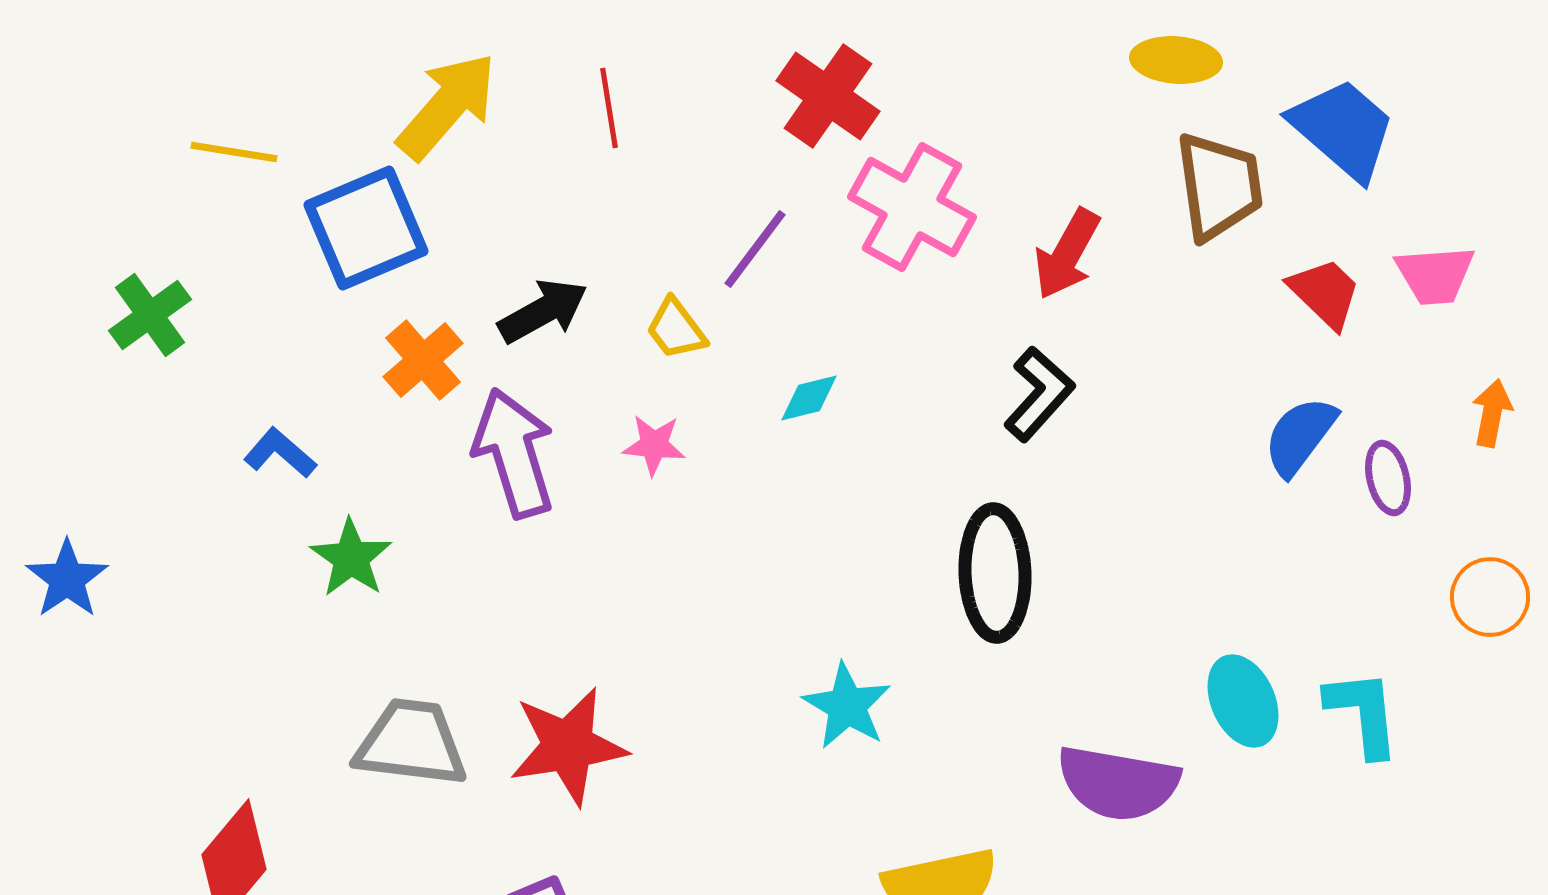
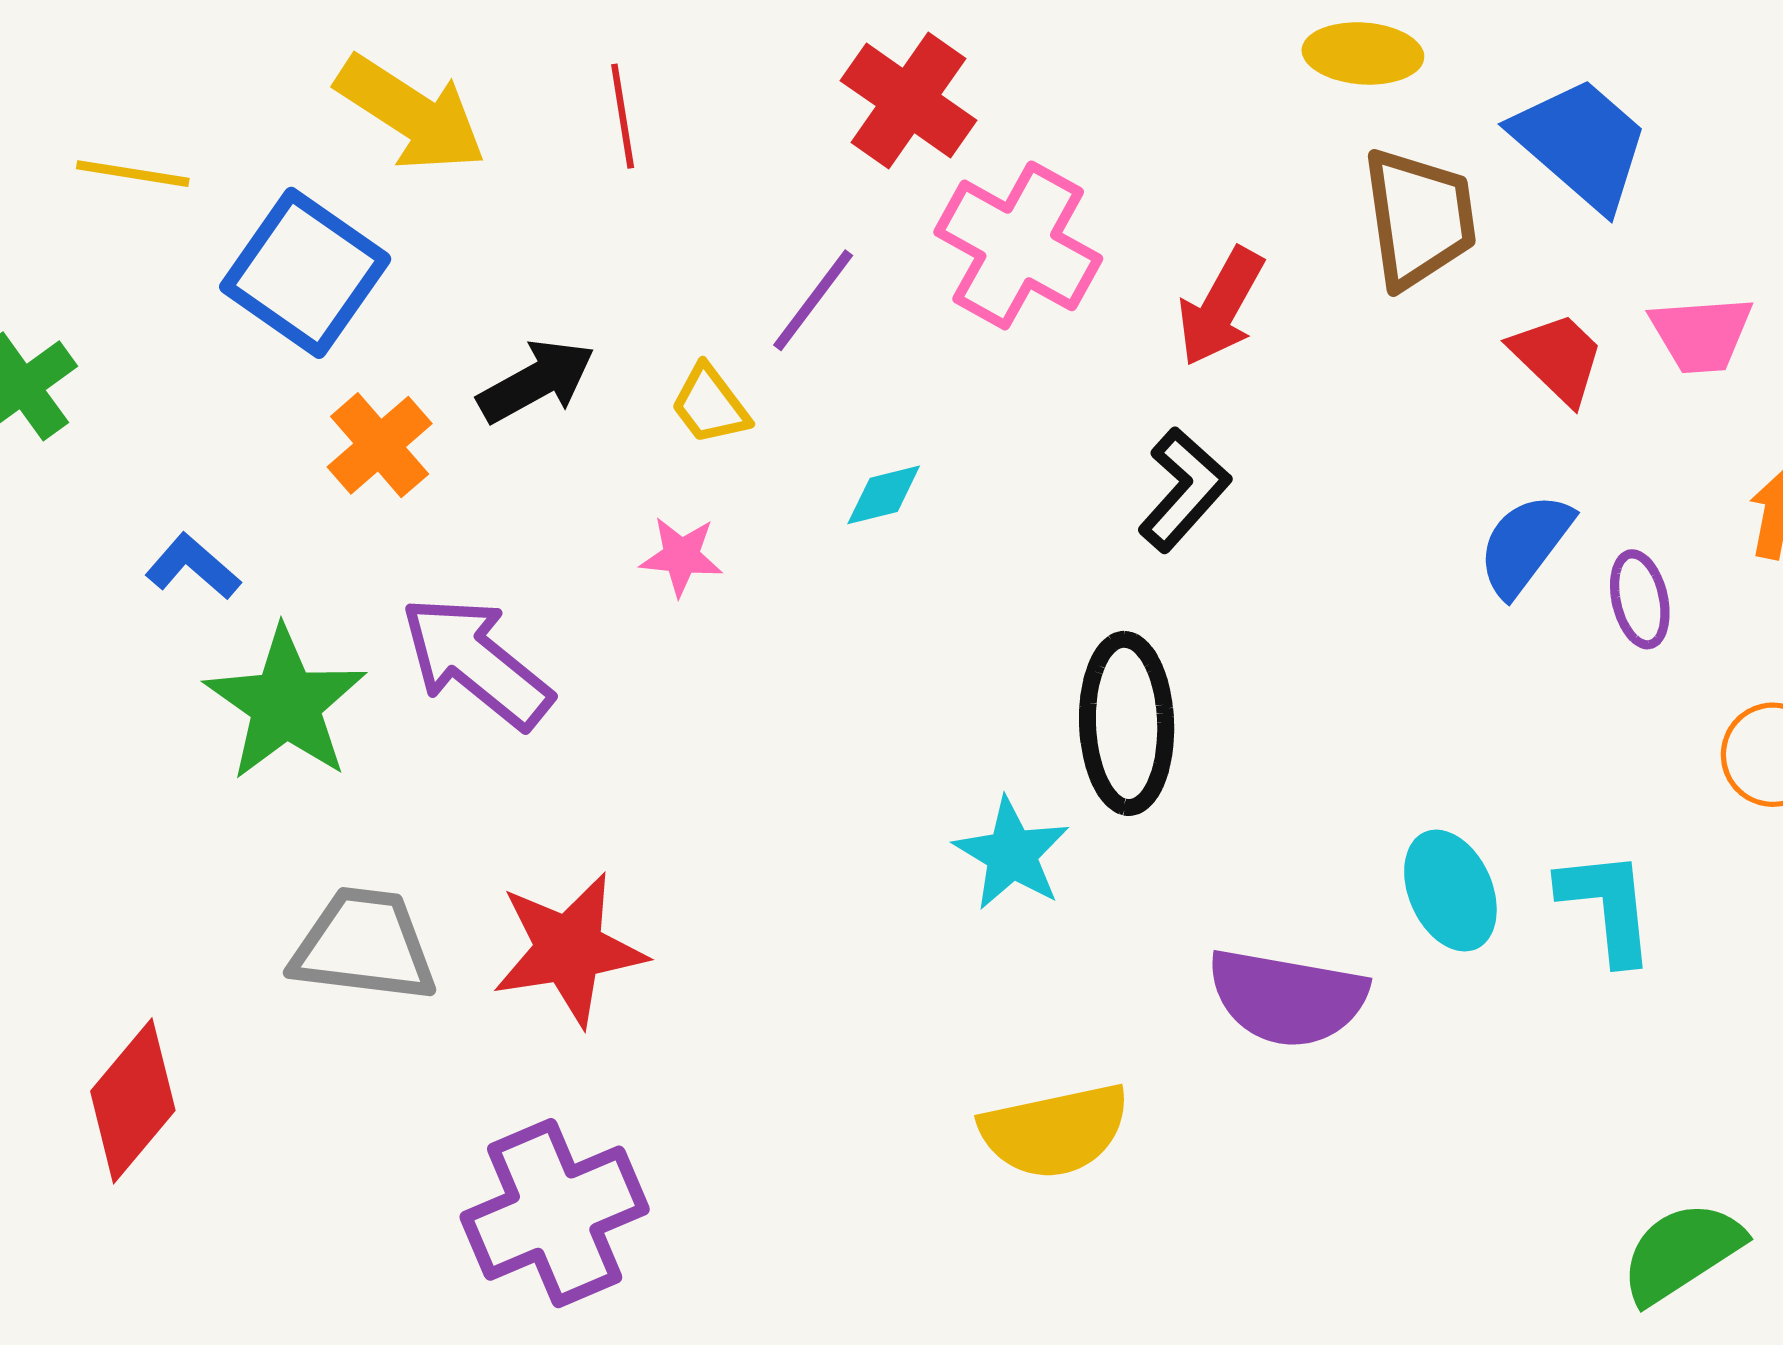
yellow arrow: (447, 106) -> (411, 114), turned 82
blue square: (366, 228) -> (305, 273), turned -32
purple arrow: (514, 453) -> (476, 662), moved, turned -34
green star: (351, 558) -> (286, 704), size x1.5
cyan star: (847, 706) -> (1012, 854), moved

